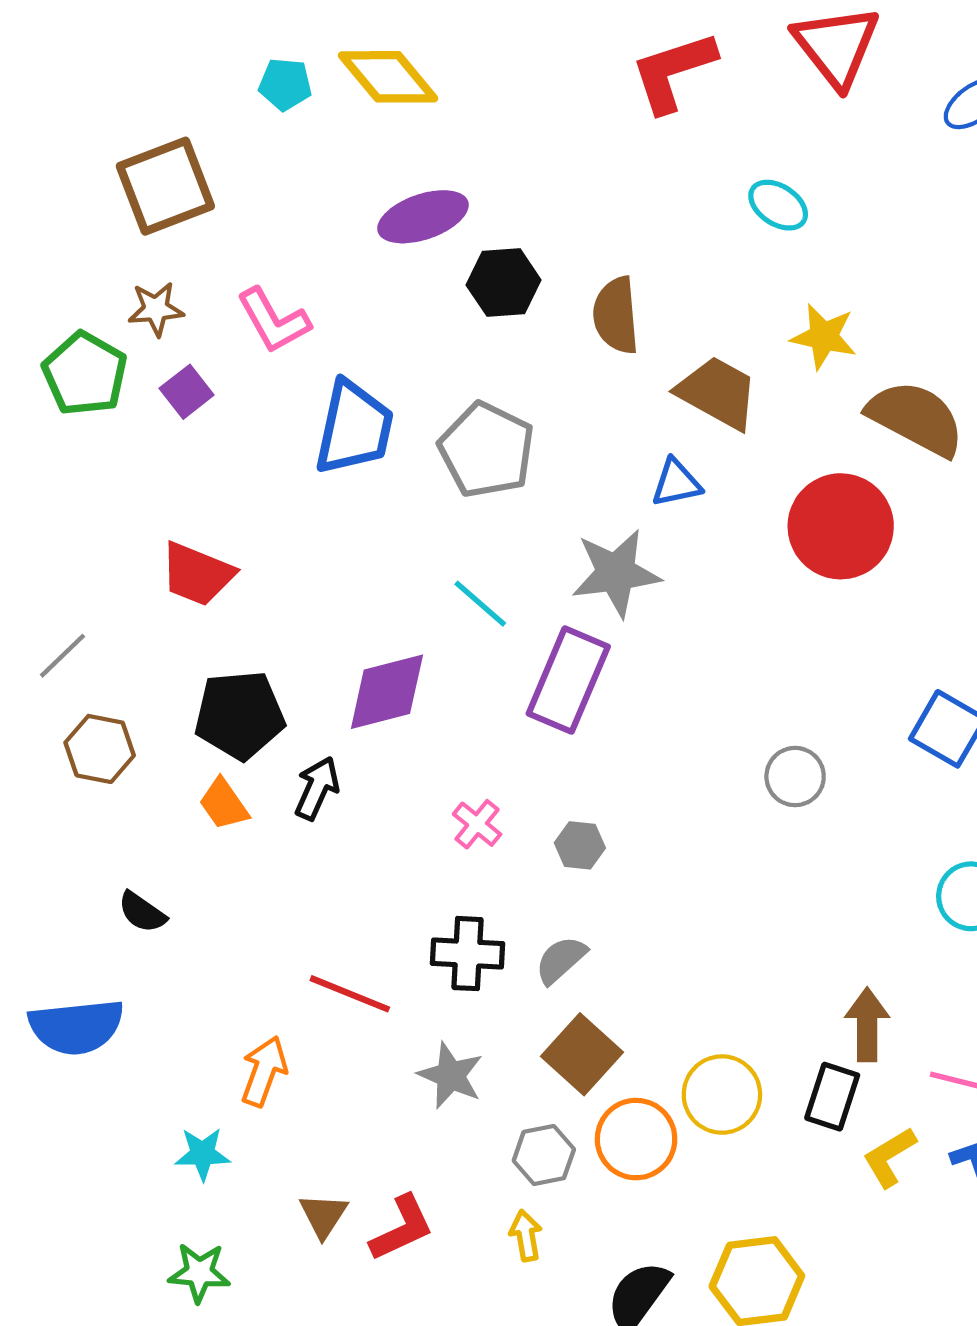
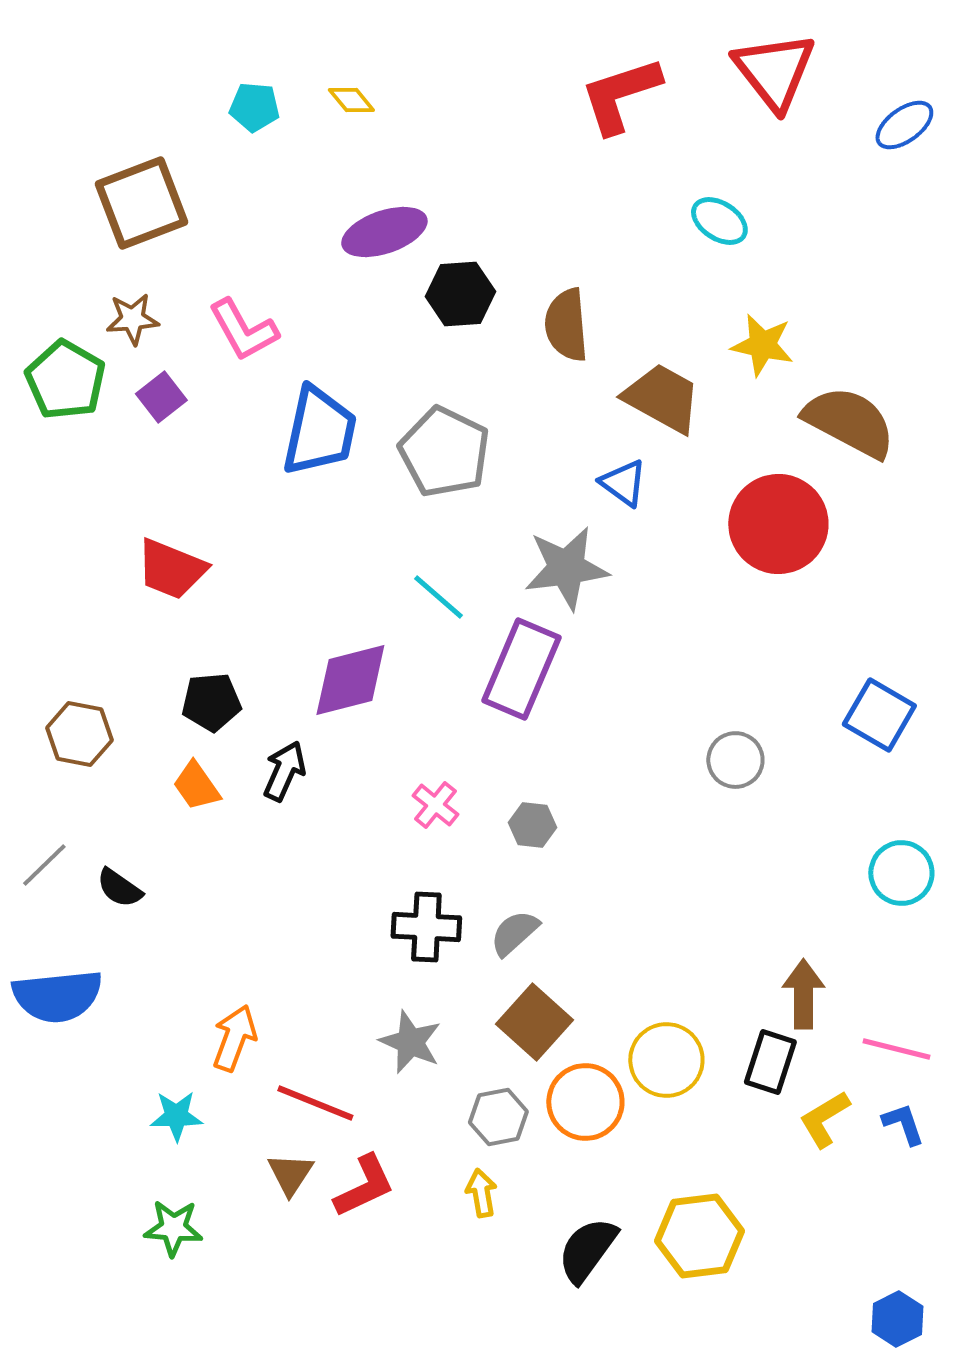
yellow diamond: (388, 77) -> (351, 100), size x0.5
blue triangle: (676, 483) -> (623, 483), turned 48
gray line: (63, 656) -> (44, 865), moved
black pentagon: (240, 715) -> (211, 702), size x0.7
red line: (350, 994) -> (315, 1103), moved

